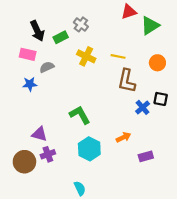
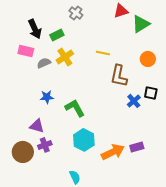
gray cross: (81, 24) -> (76, 13), moved
yellow cross: (86, 56) -> (65, 57), moved, turned 30
yellow line: (118, 56) -> (103, 53), moved
blue star: (30, 84) -> (47, 97), moved
orange arrow: (123, 137) -> (113, 152), moved, size x1.6

